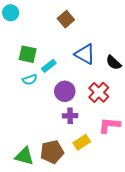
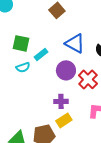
purple circle: (65, 91) -> (66, 70), moved
yellow rectangle: (82, 142) -> (64, 120), moved

